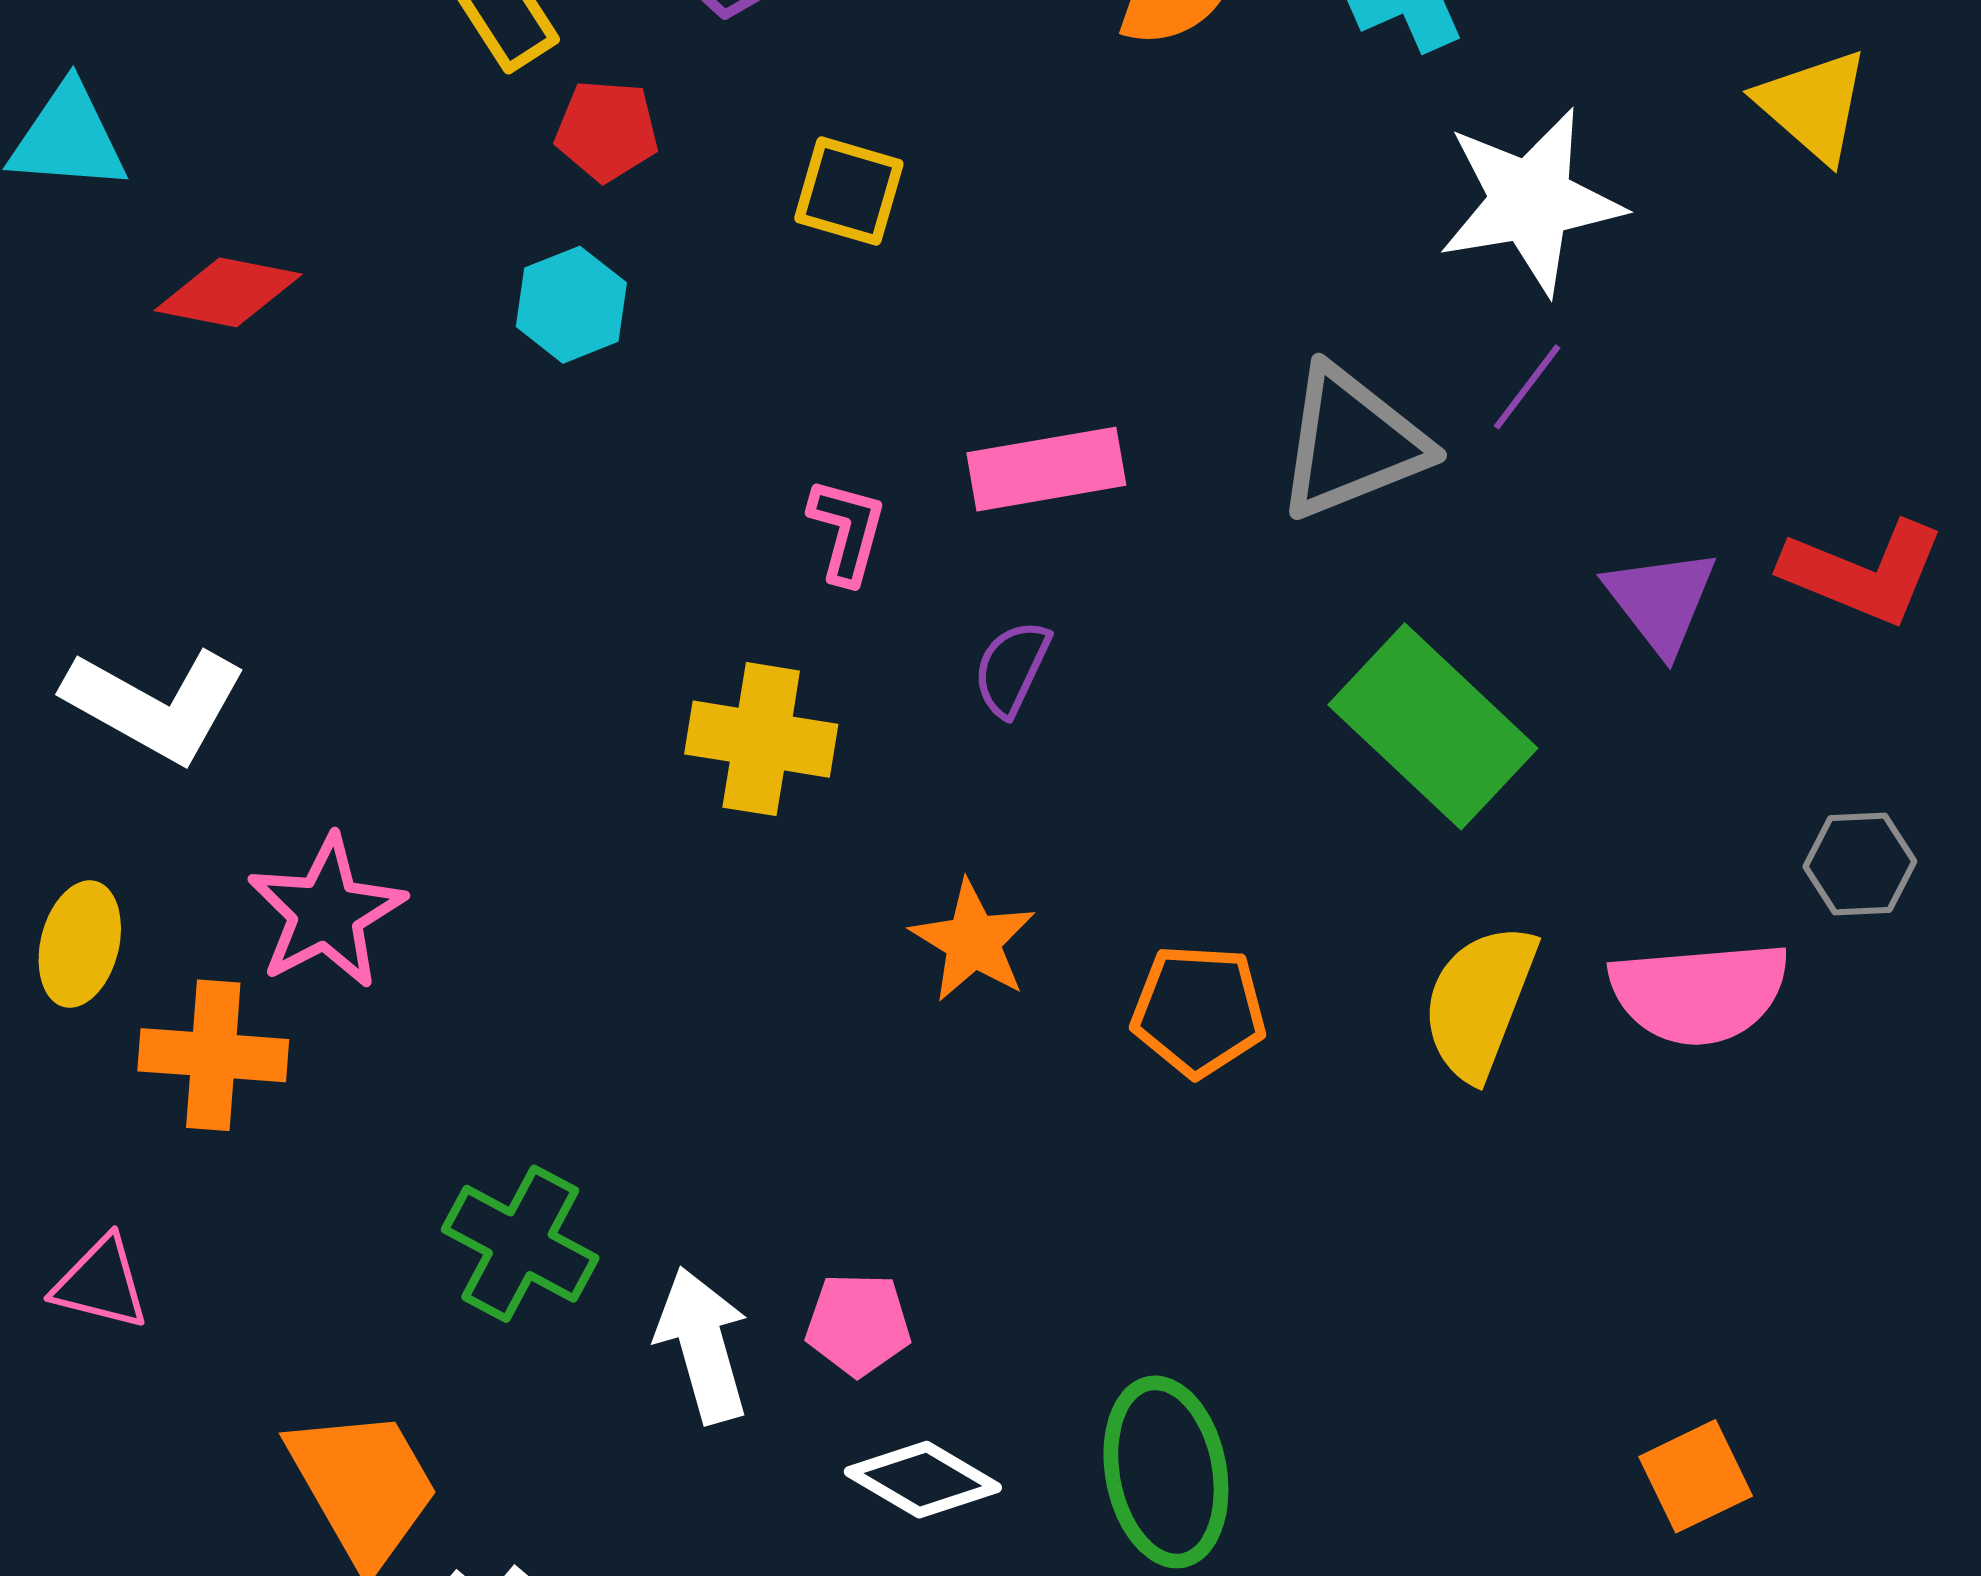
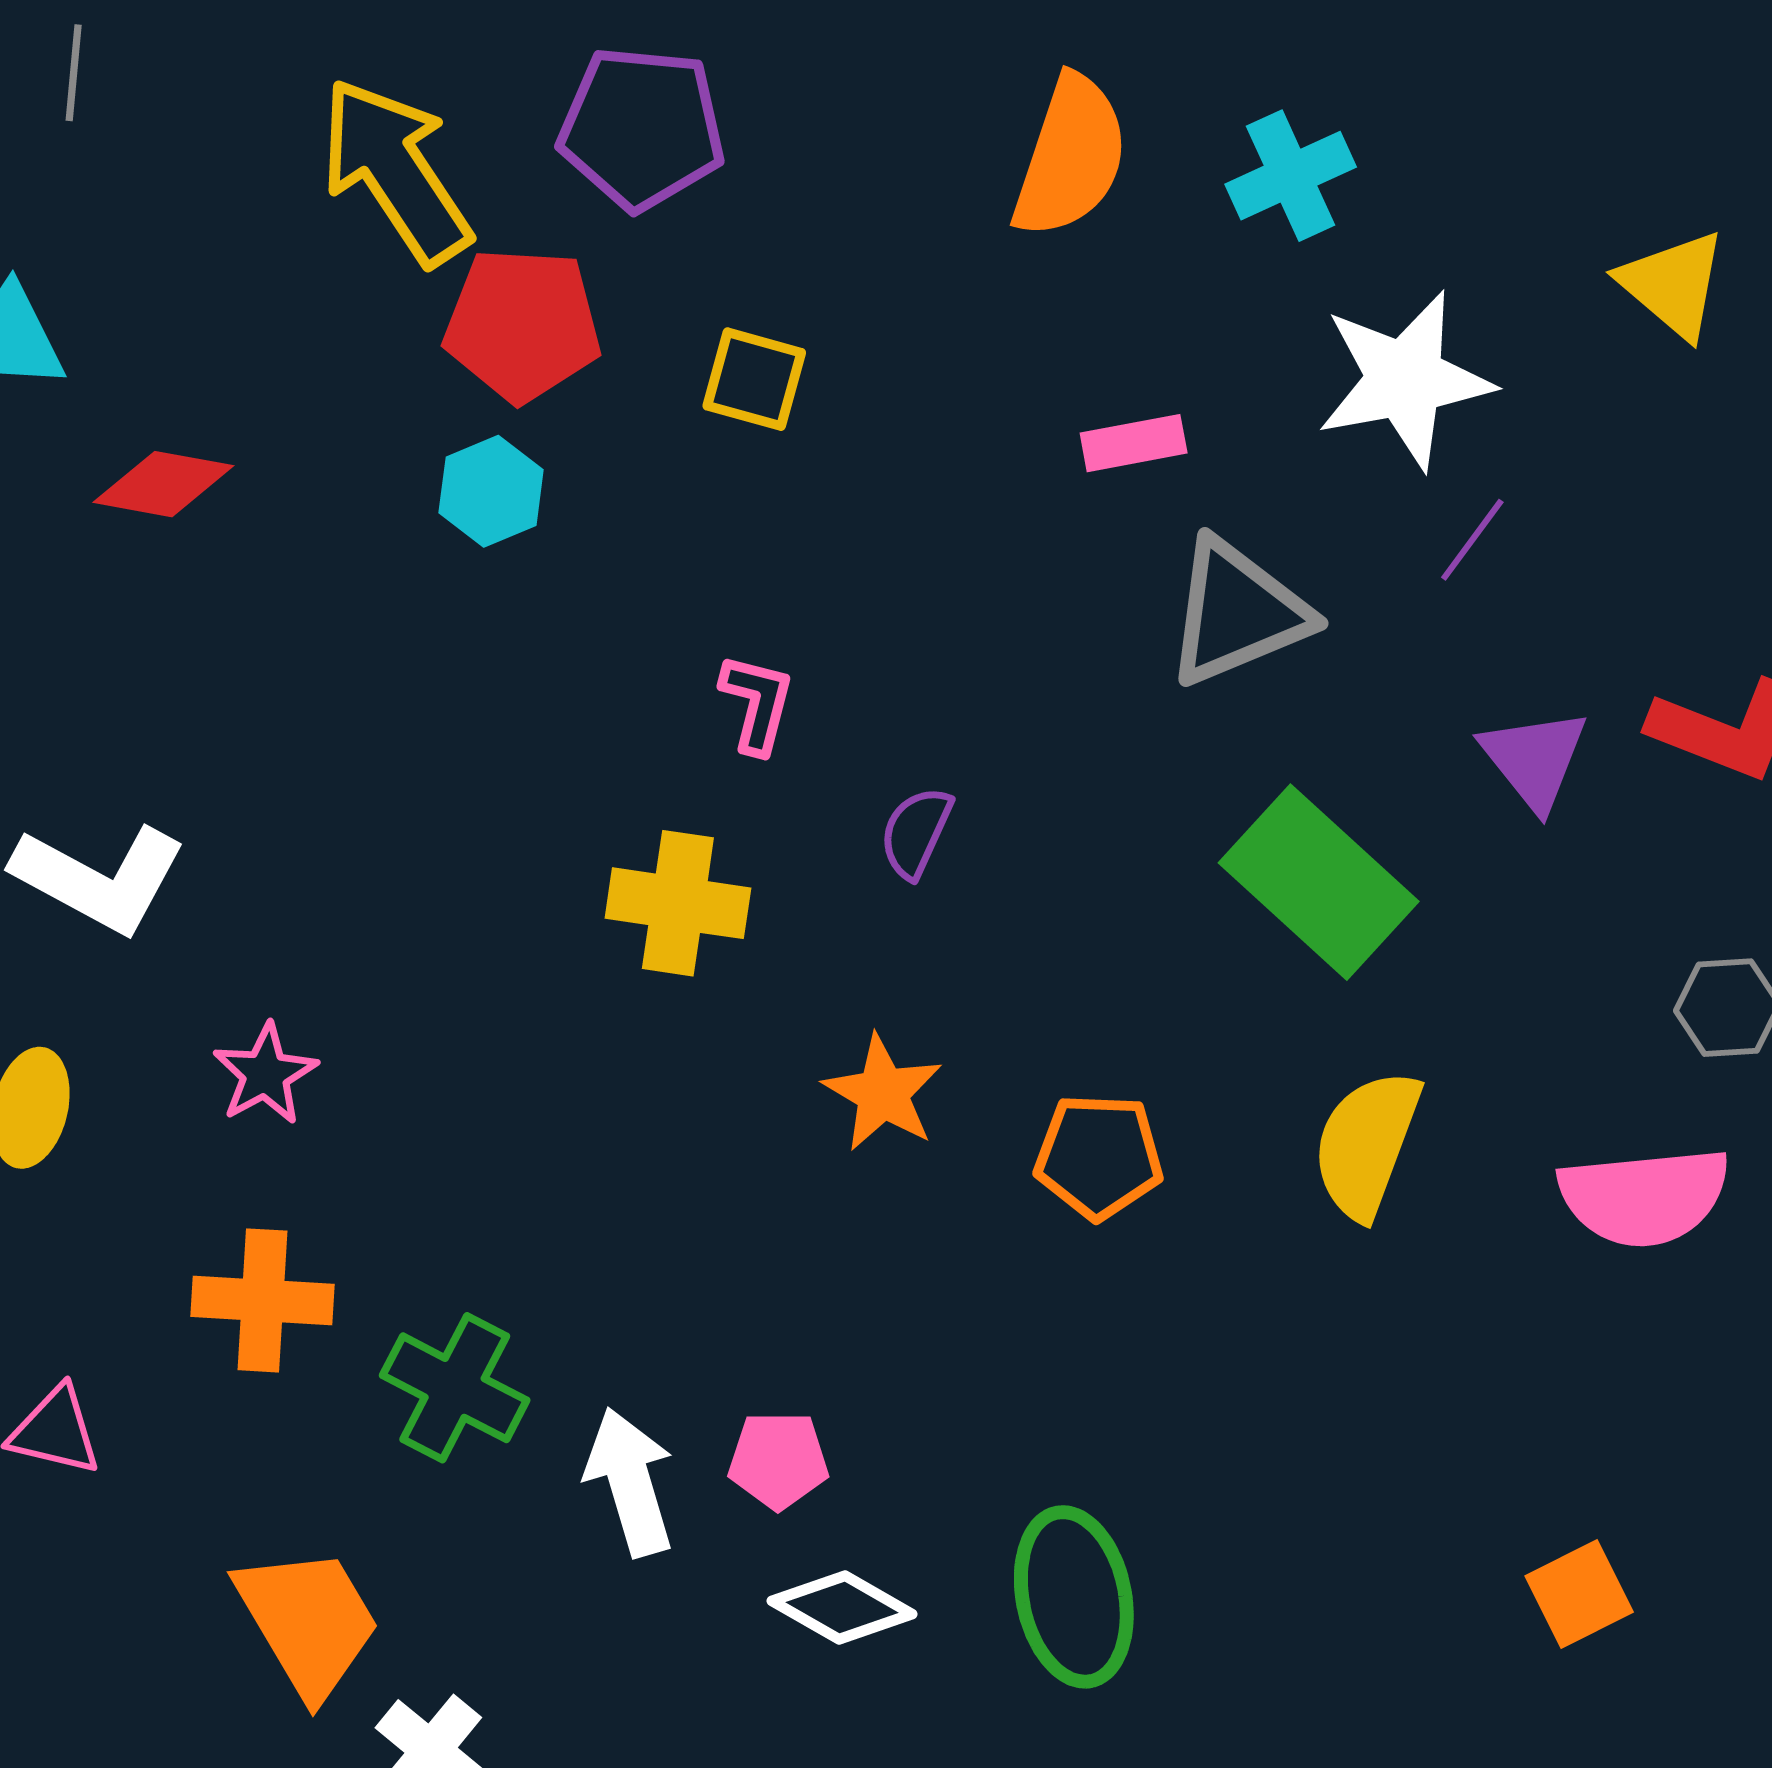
red pentagon: (607, 131) -> (523, 325), size x1.6
purple line: (1527, 387) -> (1472, 540), moved
pink rectangle: (1046, 469) -> (1134, 443), moved, size x0.7
pink star: (326, 912) -> (265, 1074), size x0.7
pink semicircle: (1699, 993) -> (1644, 1197), moved
orange cross: (213, 1055) -> (263, 1300), moved

